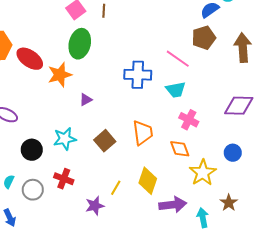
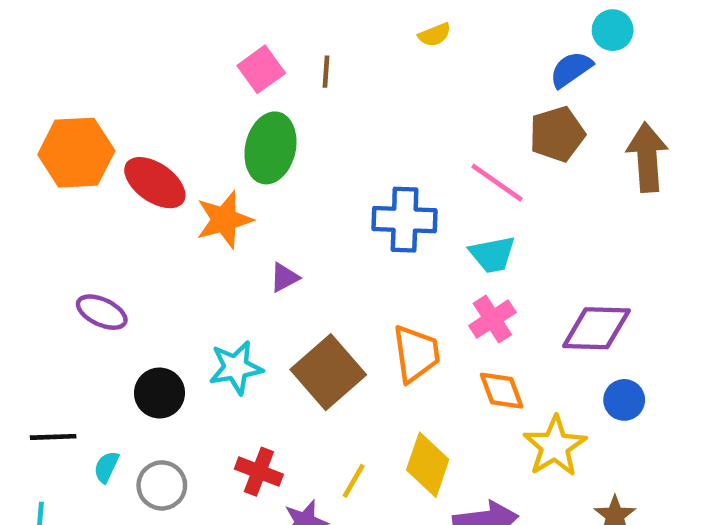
purple diamond: (239, 106) -> (596, 328), moved
pink cross: (189, 120) -> (492, 319), moved, turned 30
brown square: (105, 141) -> (328, 372), size x1.4
red cross: (64, 179) -> (259, 472), moved

